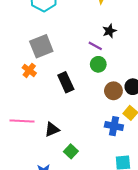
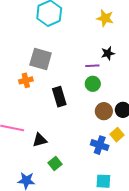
gray square: (41, 46) -> (41, 59), turned 30
purple line: (95, 46) -> (92, 66), turned -40
orange cross: (29, 70) -> (26, 80), turned 32

